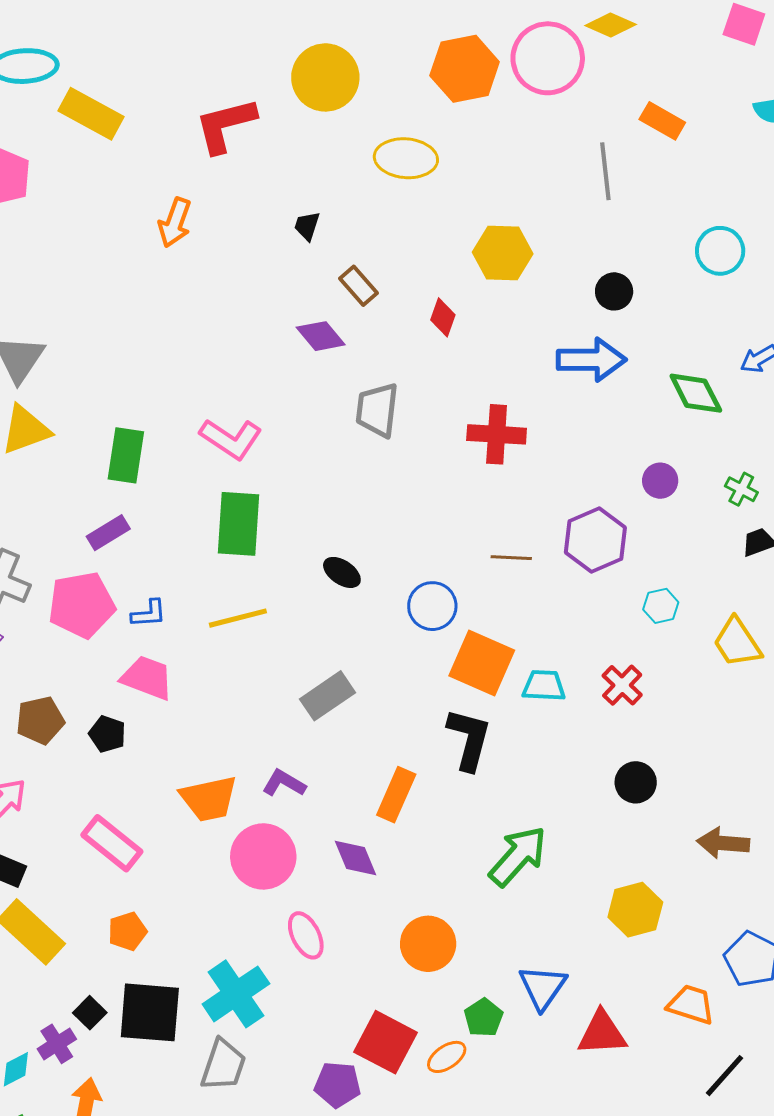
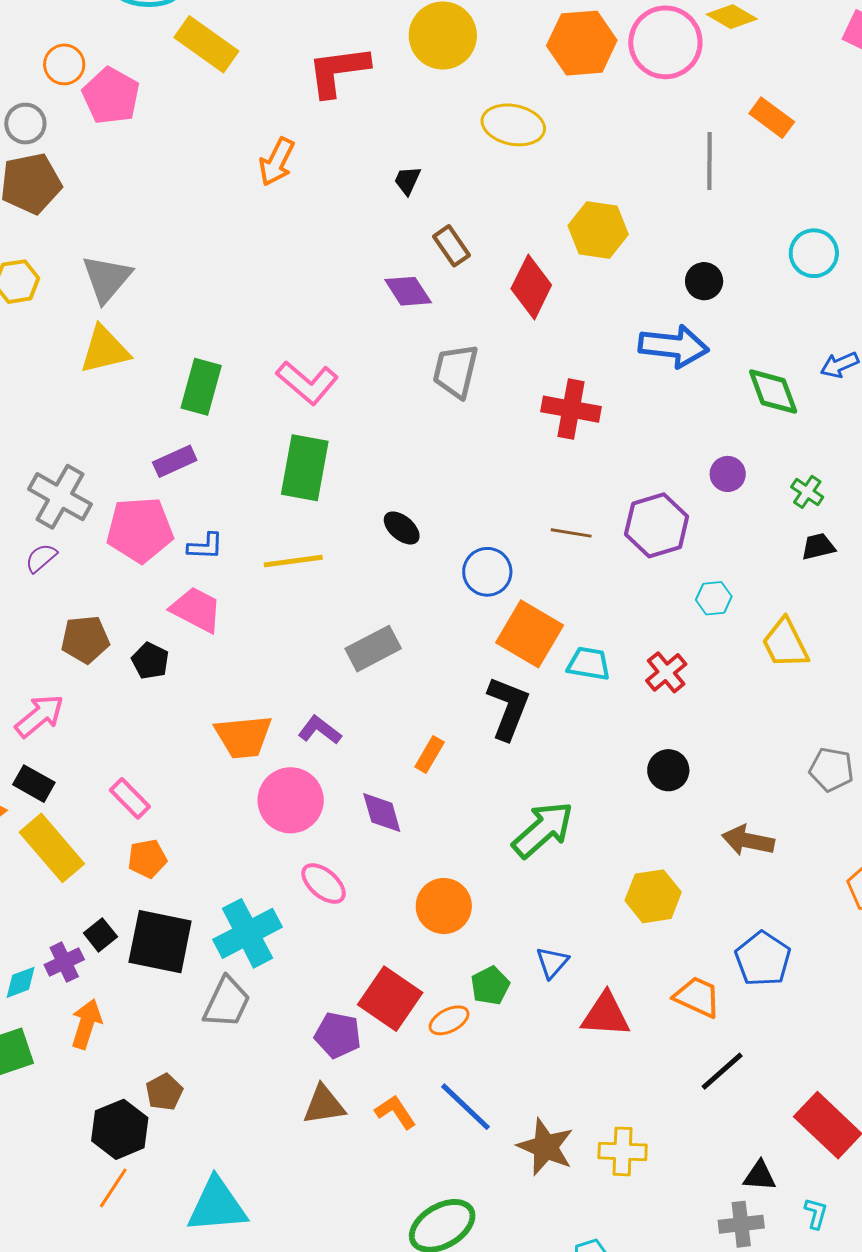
red diamond: (443, 317) -> (531, 287), size x1.6
orange rectangle: (396, 795) -> (430, 755), size x0.7
pink rectangle: (112, 843) -> (130, 798), moved, size x0.7
pink ellipse: (306, 935) -> (324, 883), turned -30
blue triangle: (543, 987) -> (552, 962), size x0.7

